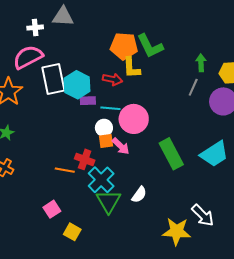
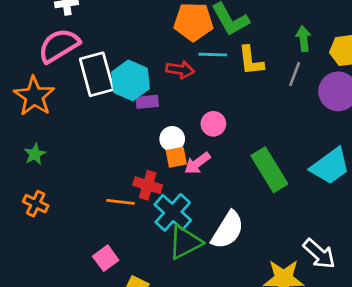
yellow L-shape: (131, 68) -> (251, 61), moved
cyan line: (110, 108) -> (213, 55), moved
pink circle: (134, 119) -> (213, 124), size x0.6
pink arrow: (121, 146) -> (197, 163), turned 102
white semicircle: (139, 195) -> (228, 230), size x1.6
green triangle: (109, 201) -> (185, 242), turned 36

